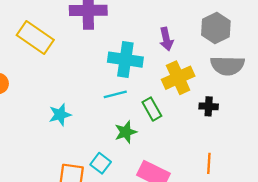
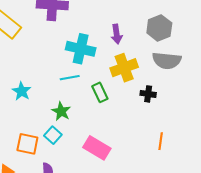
cyan star: (60, 115) -> (22, 91), turned -30
green star: (126, 132) -> (61, 111), moved, turned -30
orange line: (209, 163) -> (161, 141), moved

